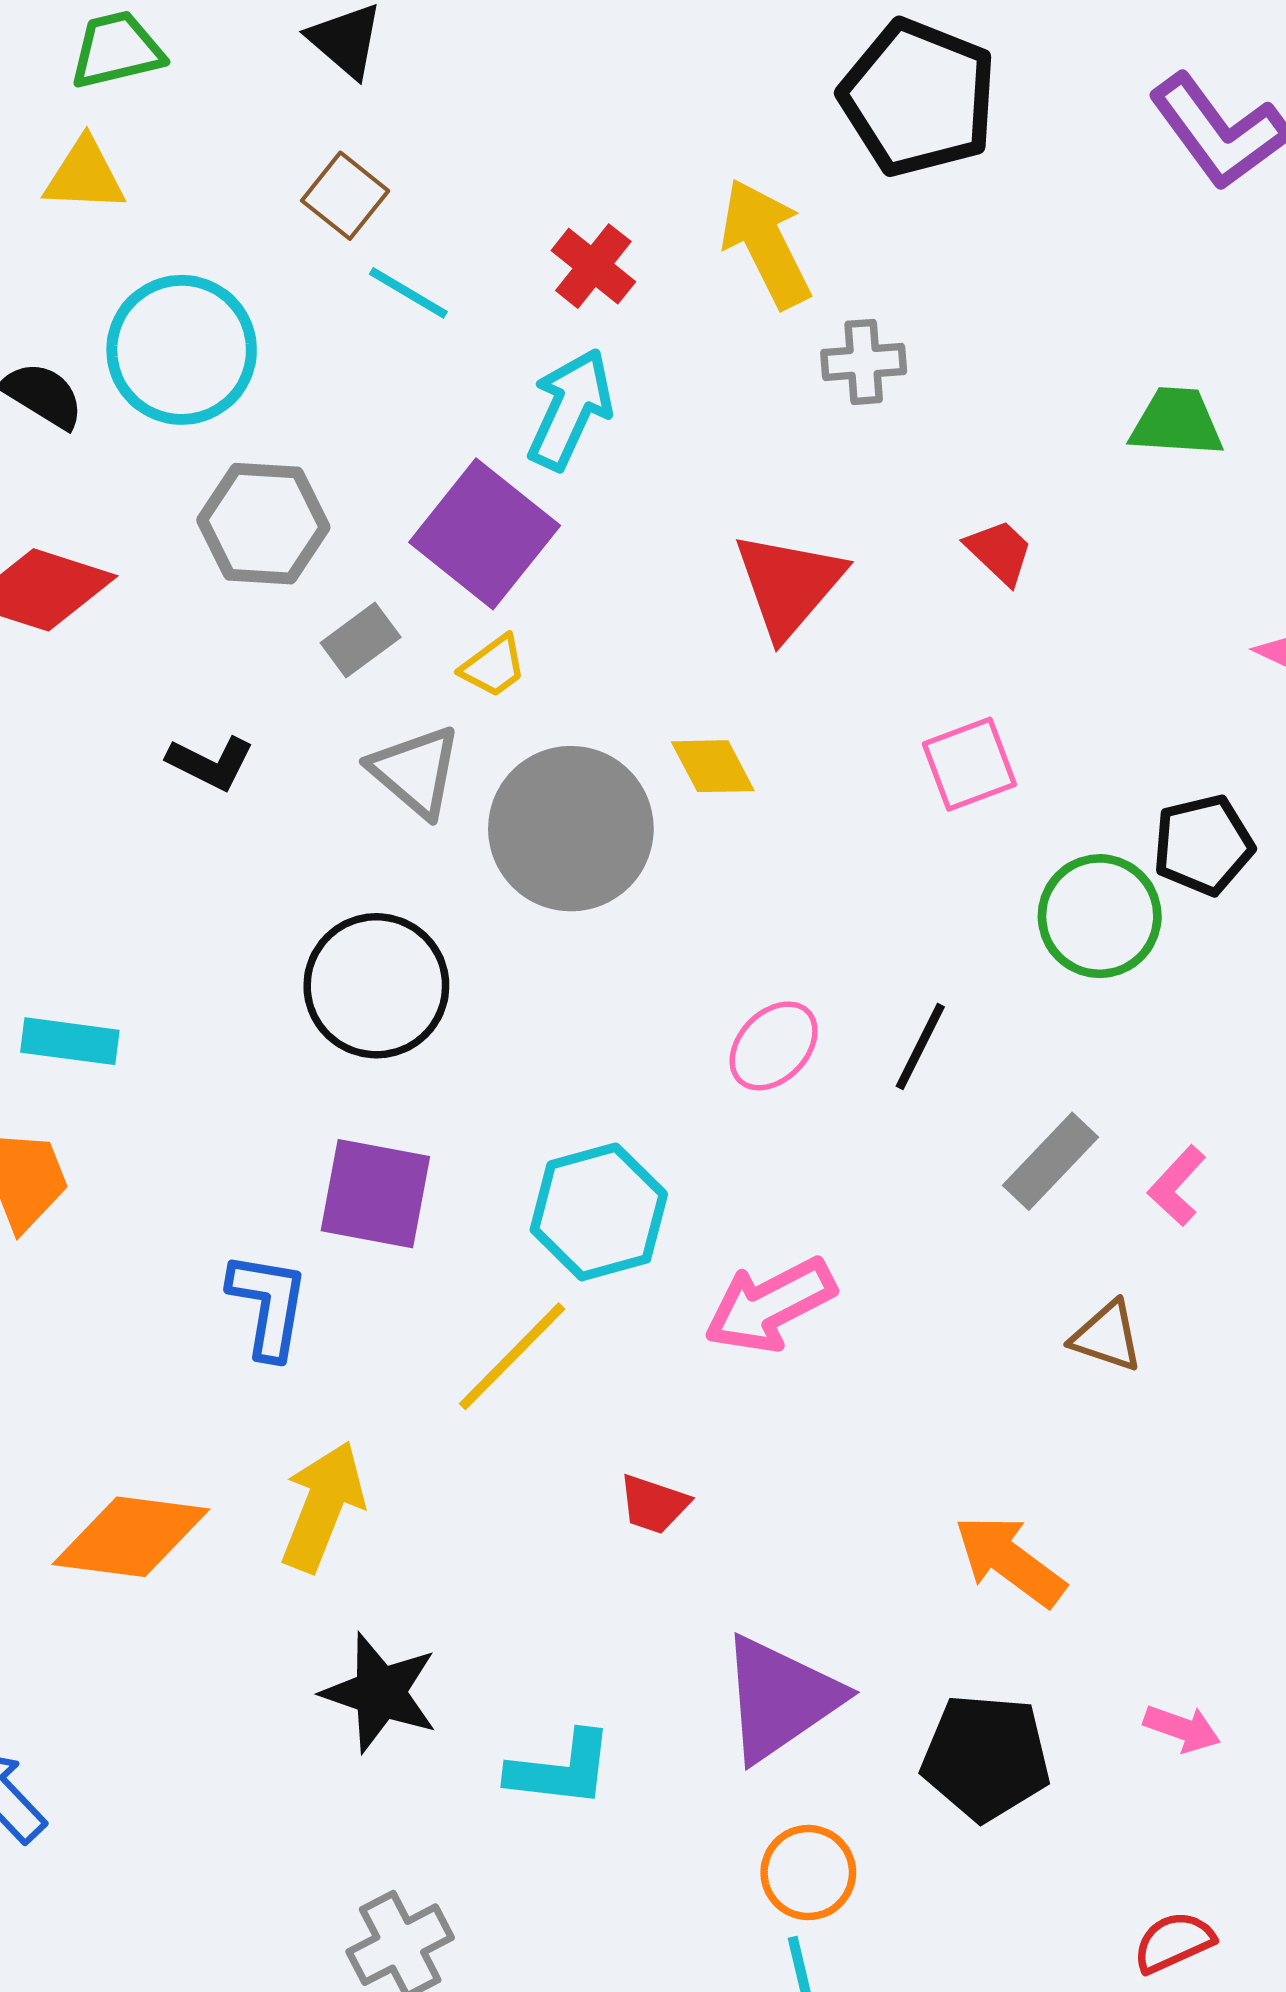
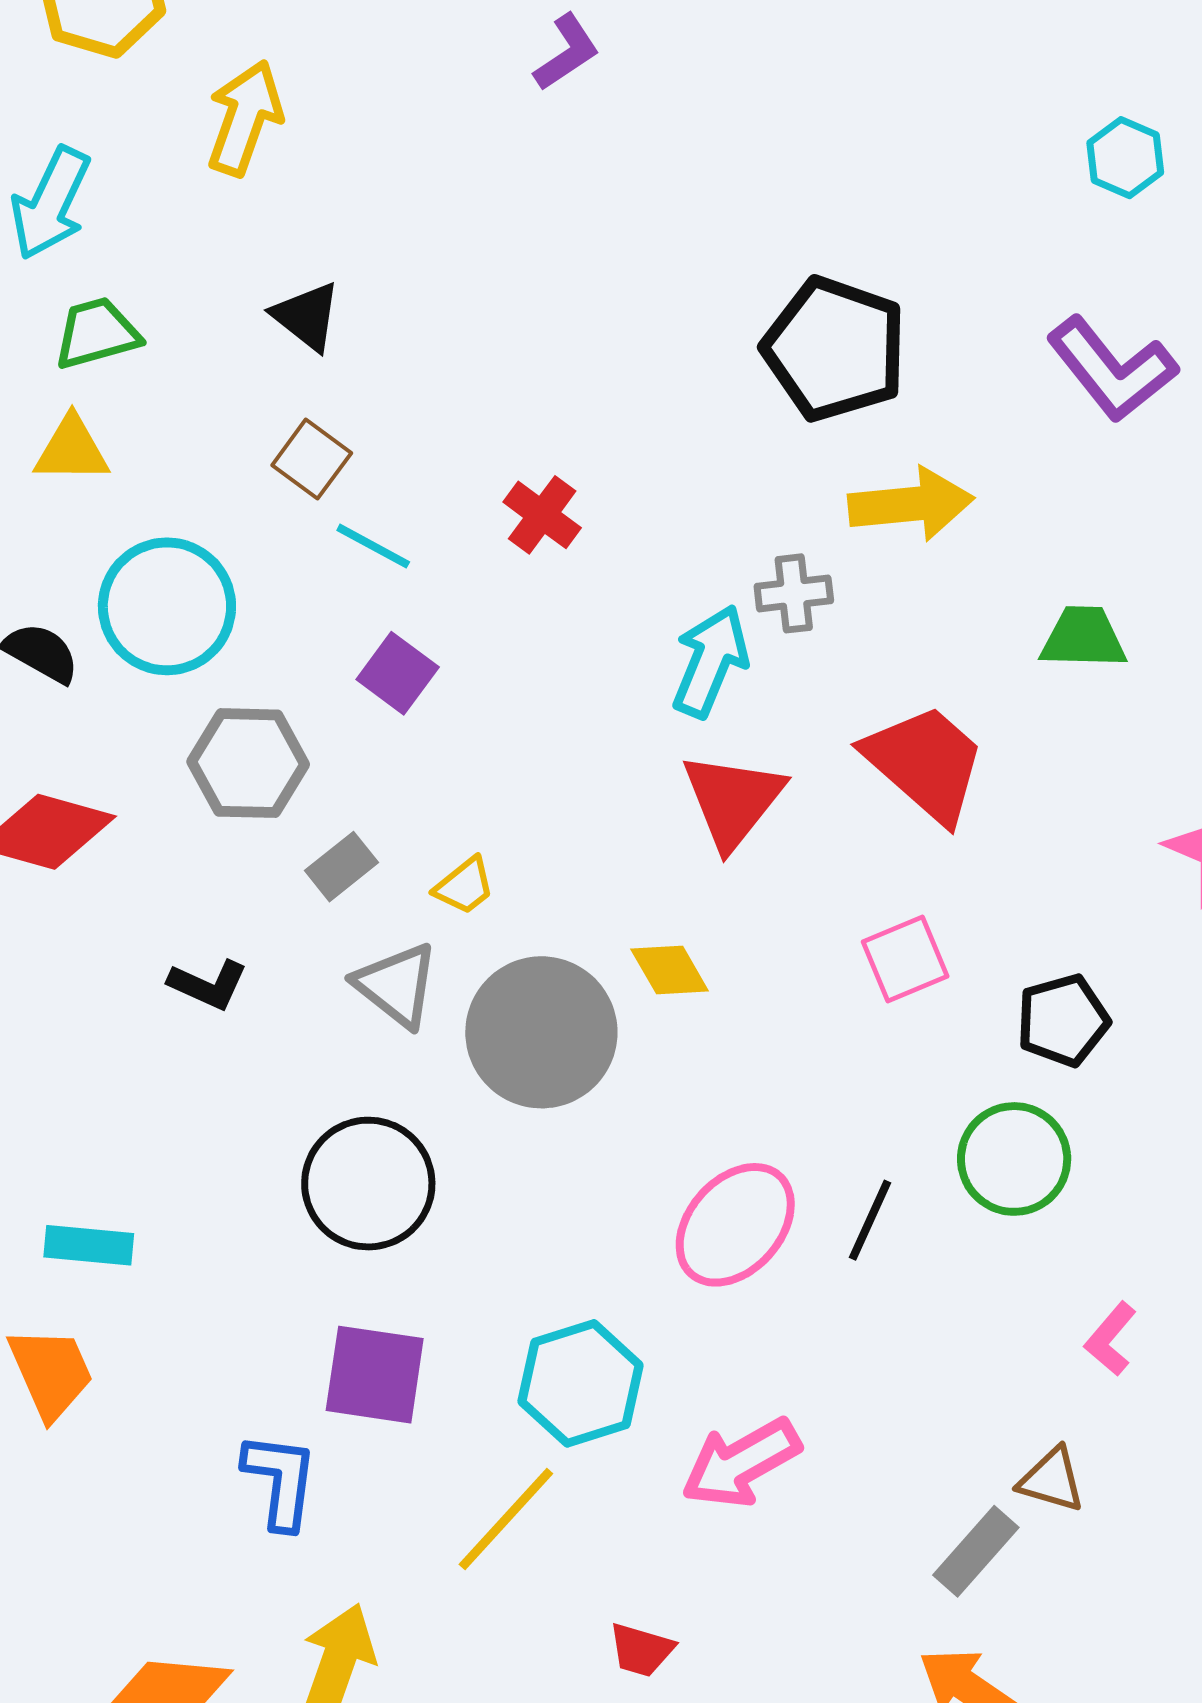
yellow arrow: (766, 243) -> (911, 504), moved, turned 113
cyan arrow: (570, 409) -> (710, 661), moved
purple square: (485, 534) -> (398, 673), moved, size x0.6
red trapezoid: (999, 552) -> (925, 763), size x2.0
black pentagon: (1203, 845) -> (1063, 1020), moved
green circle: (1100, 916) -> (1014, 1159), moved
pink ellipse: (774, 1046) -> (735, 1225), size x1.5
gray rectangle: (1050, 1161) -> (976, 1551), moved

